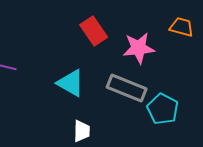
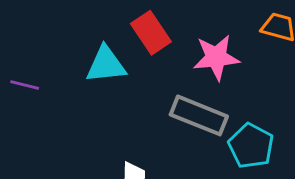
cyan triangle: (71, 83) -> (106, 65), moved, turned -36

